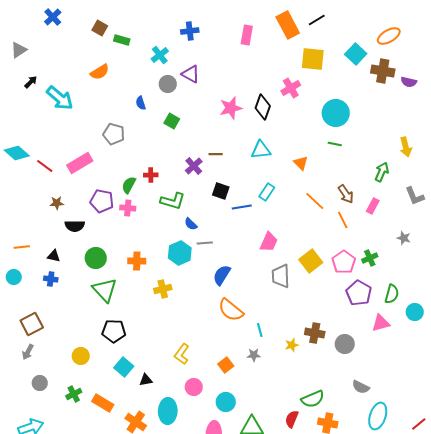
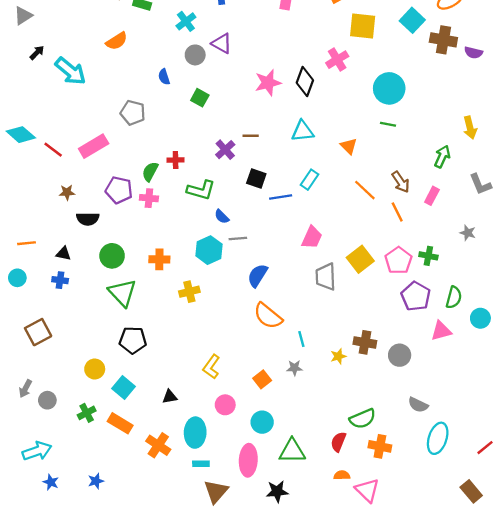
green cross: (370, 258) -> (428, 256), turned 35
gray arrow: (28, 352) -> (25, 389), moved
cyan square: (124, 367) -> (124, 387), moved

